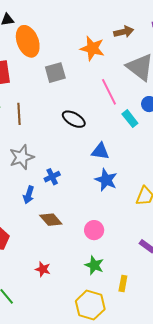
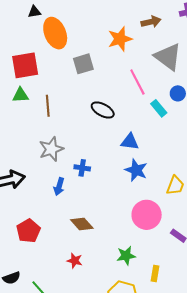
orange star: (92, 48) -> (120, 39), turned -30
blue cross: (52, 177) -> (82, 168), turned 35
brown diamond: (51, 220) -> (82, 224), moved
pink circle: (94, 230) -> (147, 215), moved, size x1.5
green star: (94, 265) -> (126, 256), turned -30

